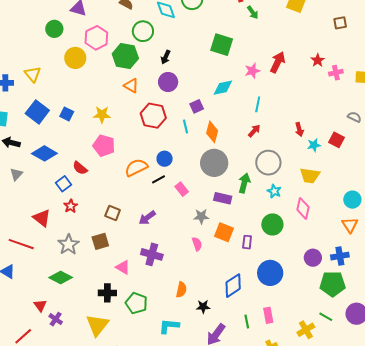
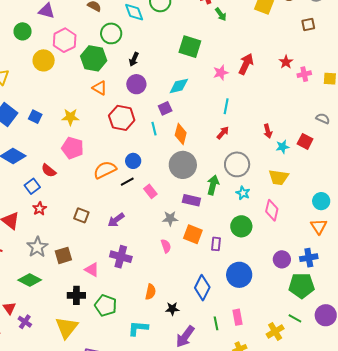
cyan diamond: (223, 88) -> (179, 86), moved
brown square: (100, 241) -> (63, 255), moved
blue diamond: (233, 286) -> (202, 288), turned -30

